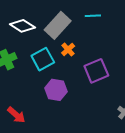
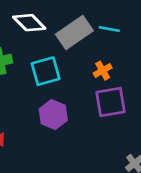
cyan line: (93, 16) -> (109, 29), moved
orange cross: (68, 49) -> (103, 71), moved

